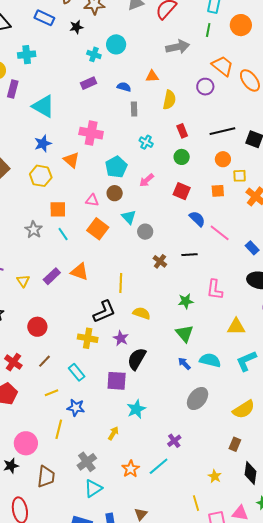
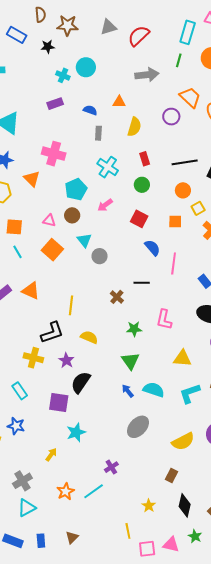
cyan cross: (146, 142) -> (108, 167), size x1.5
yellow square: (240, 176) -> (198, 208), turned -32
pink line: (220, 233) -> (174, 263), turned 55
brown cross: (160, 261) -> (117, 297), moved

